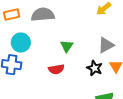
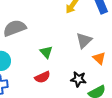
black star: (95, 68) -> (78, 79), moved

